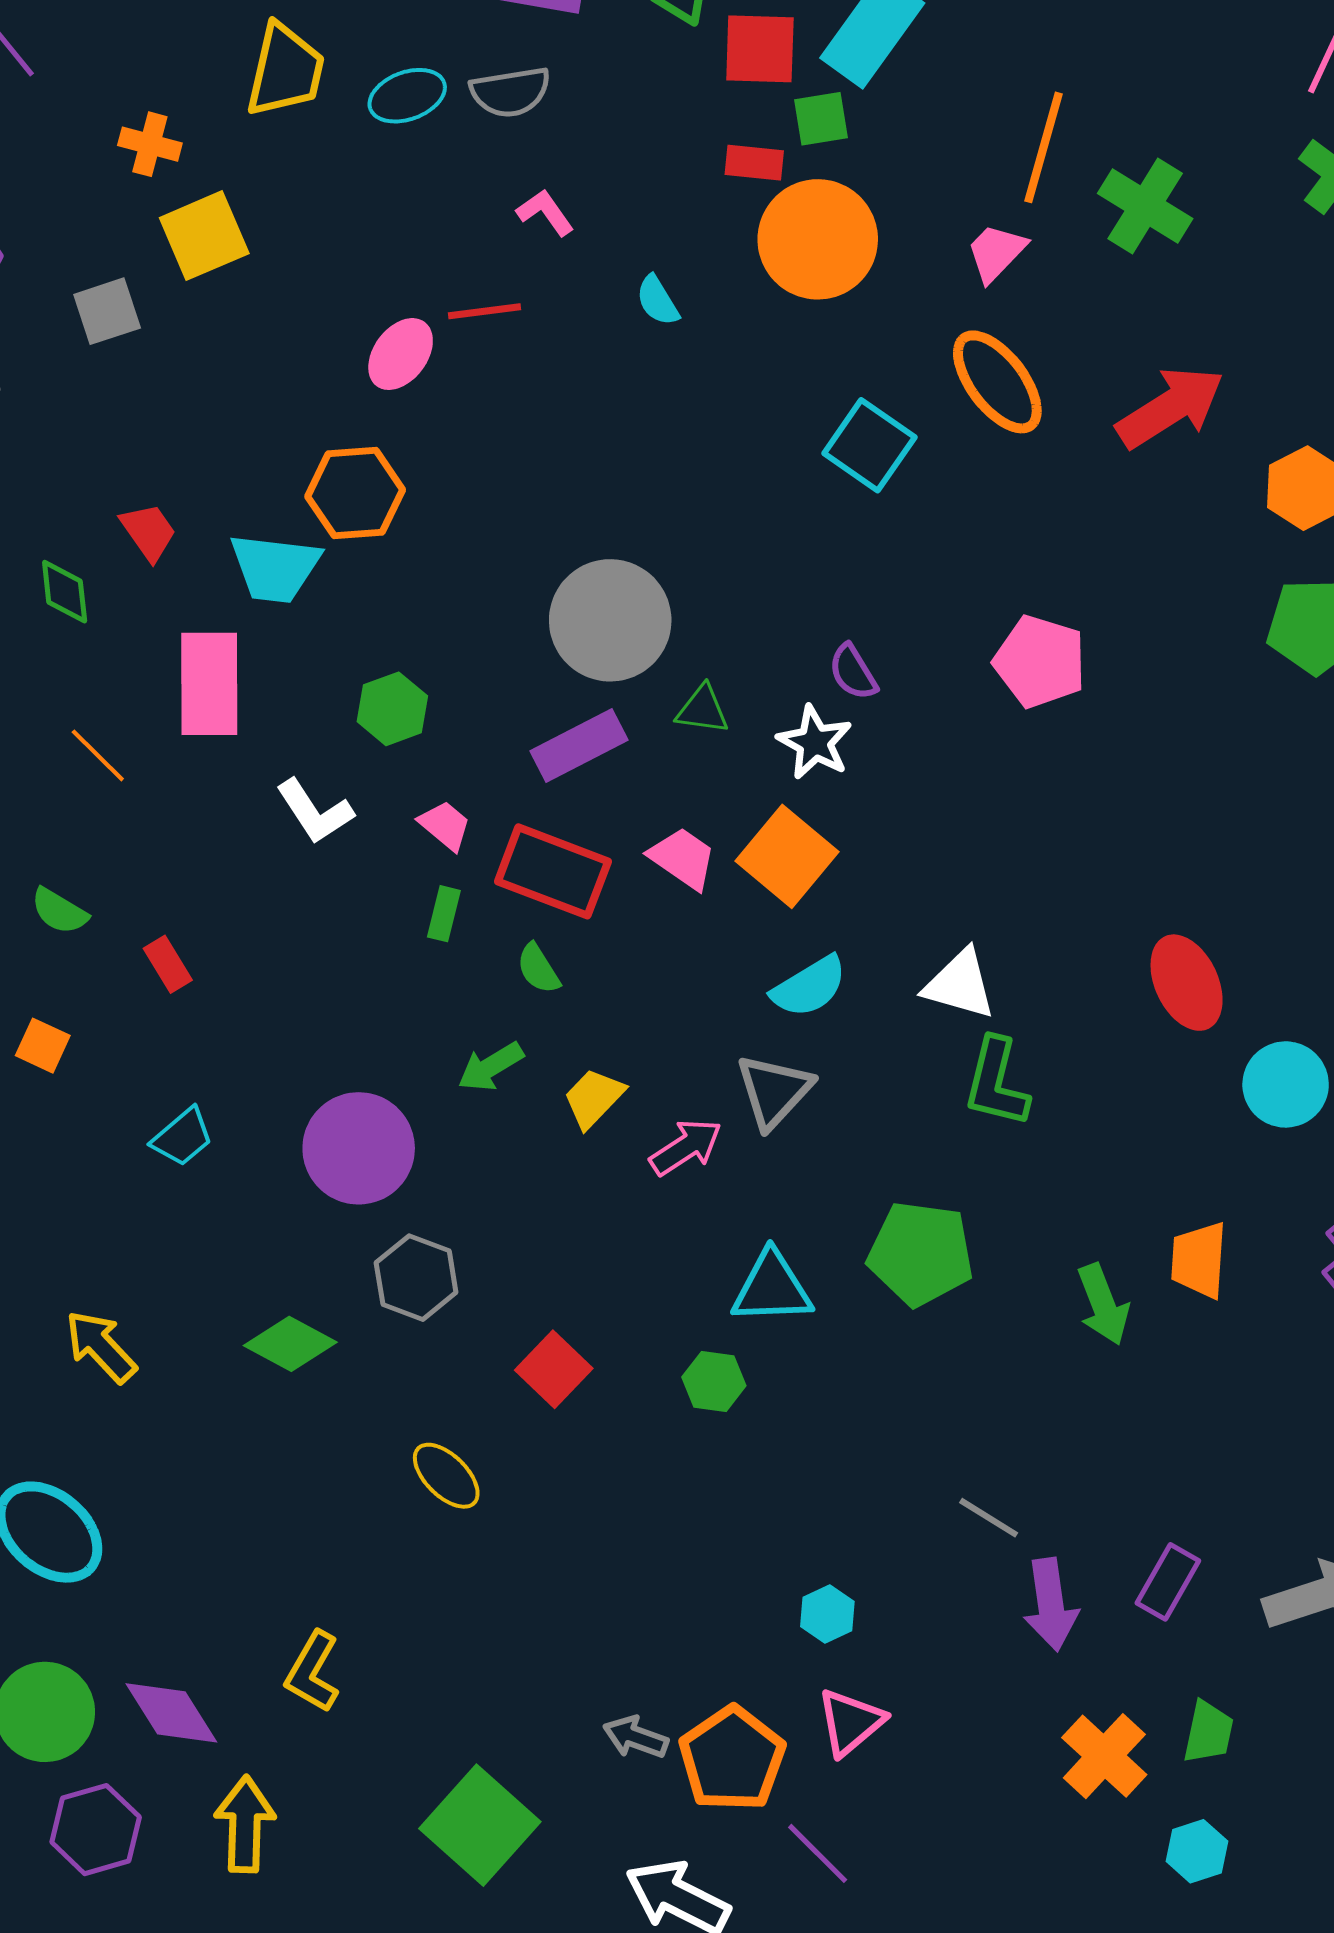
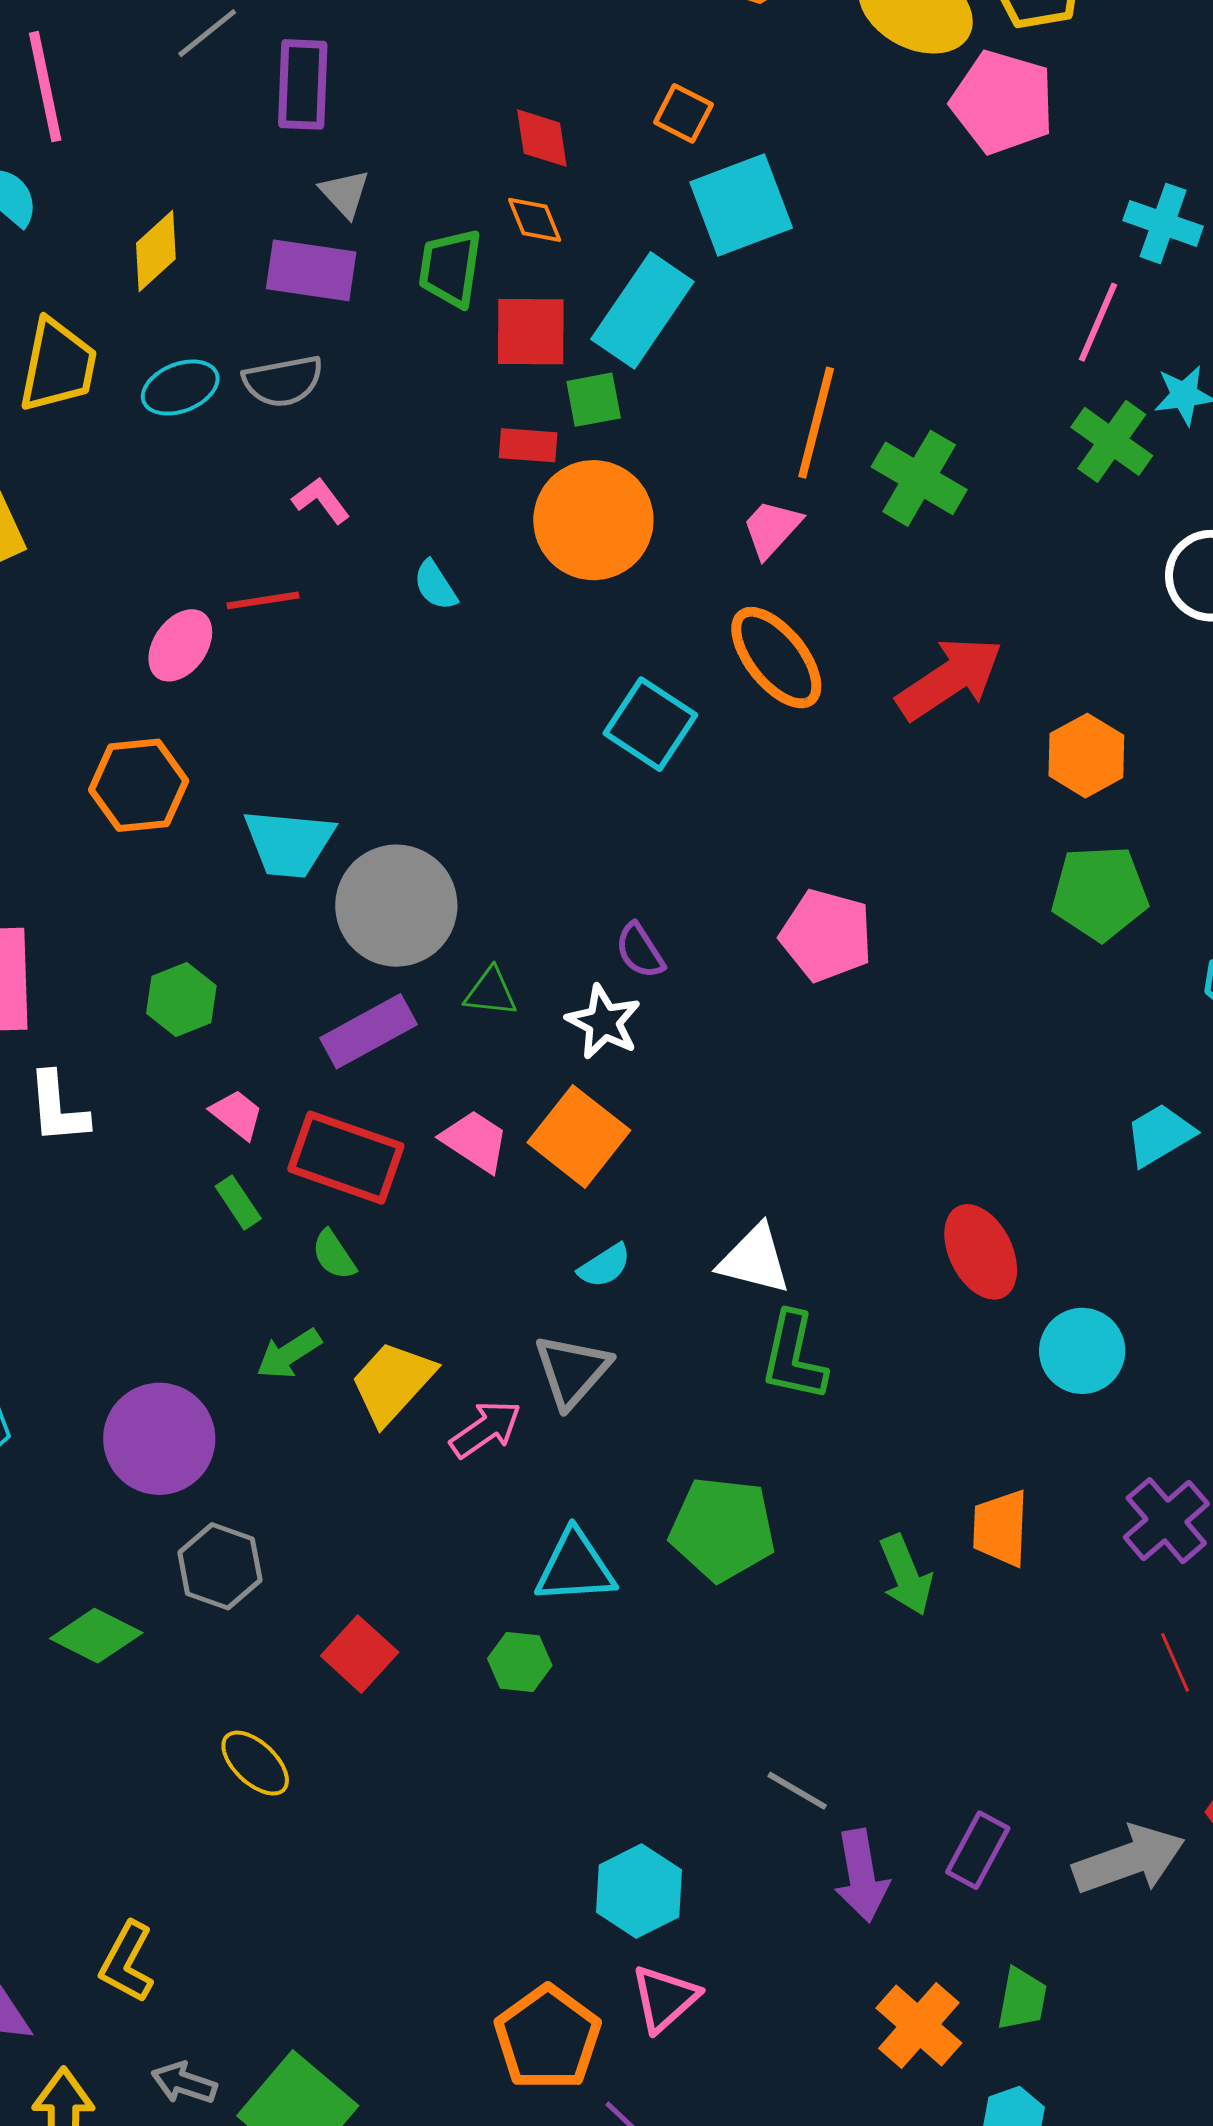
cyan trapezoid: (275, 568) -> (289, 843), moved
white L-shape: (315, 812) -> (58, 1108), moved, turned 30
green rectangle: (444, 914) -> (238, 1203), turned -46
cyan semicircle: (809, 987) -> (605, 1266), size x0.7
yellow trapezoid: (594, 1098) -> (392, 1382), size x1.4
cyan hexagon: (827, 1614) -> (639, 1891), size x1.6
gray arrow: (635, 1737) -> (184, 2083), moved

